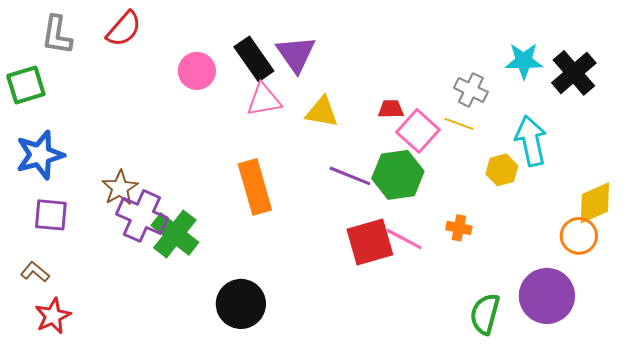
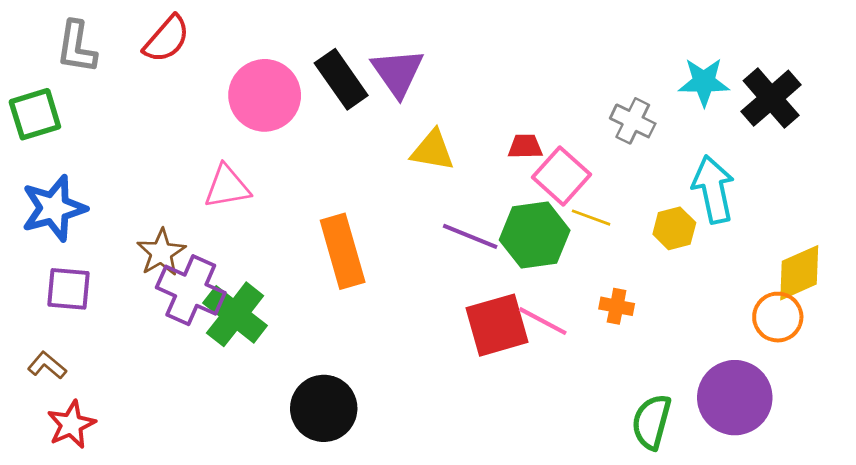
pink circle: (197, 71) -> (265, 95), size x1.4
pink triangle: (264, 100) -> (227, 187), moved
yellow line: (459, 124) -> (591, 218), moved

